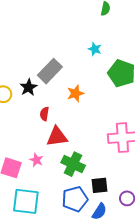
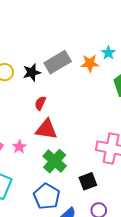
orange star: (75, 93) -> (90, 63), moved
black square: (100, 185) -> (88, 181), moved, turned -30
blue pentagon: (75, 199) -> (47, 196), turned 30

